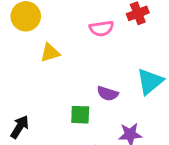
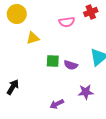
green square: (80, 115) -> (53, 61), moved

